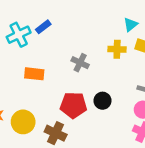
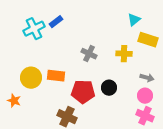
yellow cross: (117, 49) -> (124, 54), moved
orange rectangle: (34, 74) -> (56, 76), moved
yellow circle: (23, 122) -> (31, 78), moved

